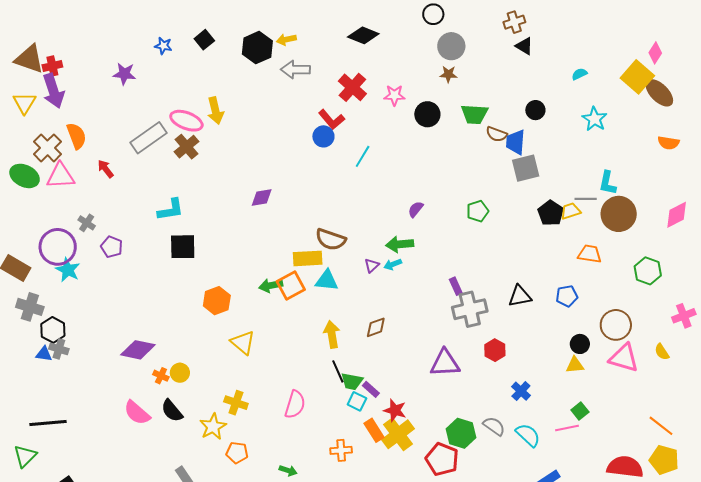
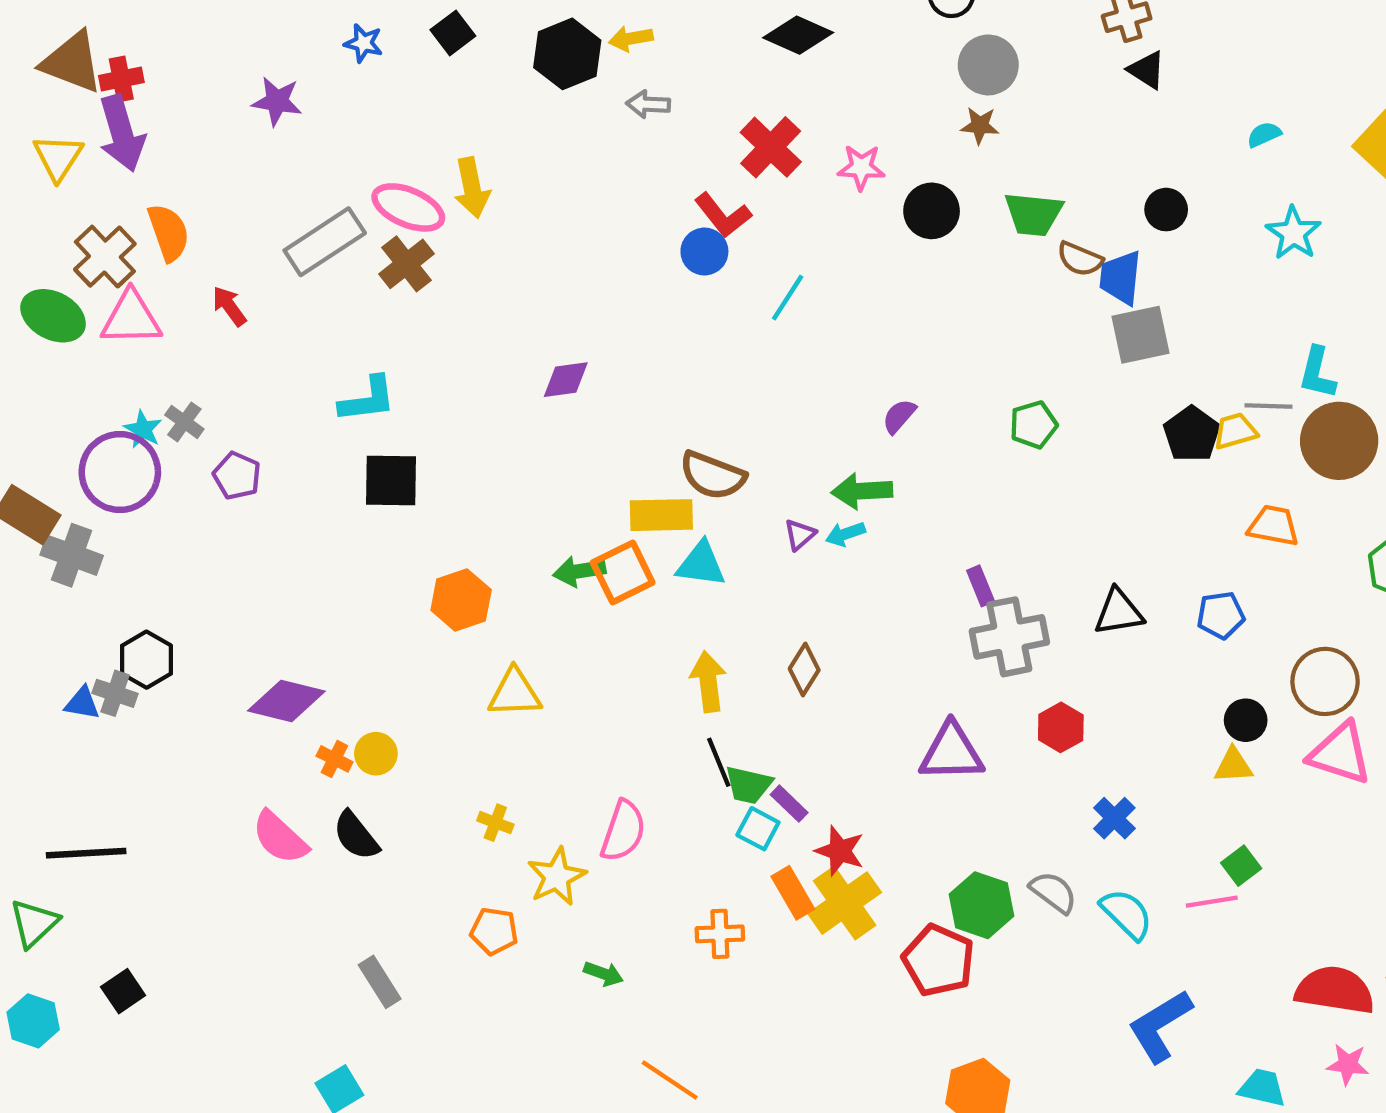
gray arrow: (295, 69) -> (648, 104), size x0.7
cyan star: (68, 270) -> (143, 429), moved, size x0.7
gray cross: (30, 307) -> (72, 555), moved
brown diamond: (376, 327) -> (804, 669), turned -40
black hexagon: (53, 330) -> (146, 660), moved
yellow triangle: (243, 343) -> (515, 693), turned -44
yellow cross: (236, 403) -> (495, 823), size x0.7
yellow star: (213, 427) -> (557, 877), moved

